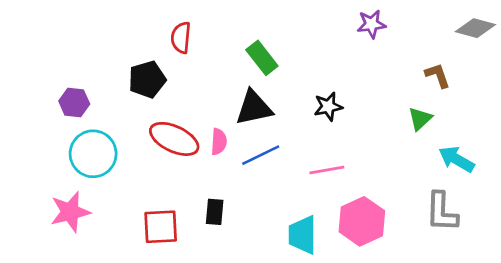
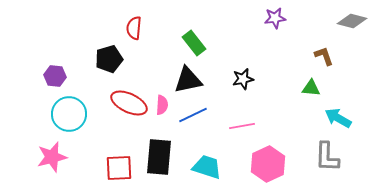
green triangle: (420, 119) -> (311, 88), turned 48
black rectangle: (215, 212) -> (159, 157), size x1.8
cyan trapezoid: (303, 235) -> (207, 167), moved, turned 108

